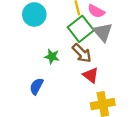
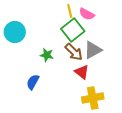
cyan circle: (34, 14) -> (15, 32), moved
gray triangle: (103, 32) -> (93, 50), moved, turned 42

